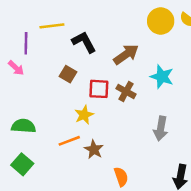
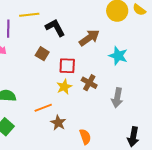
brown cross: (126, 91) -> (89, 83), moved
yellow star: (84, 115) -> (64, 87), moved
brown star: (94, 150) -> (58, 123), moved

